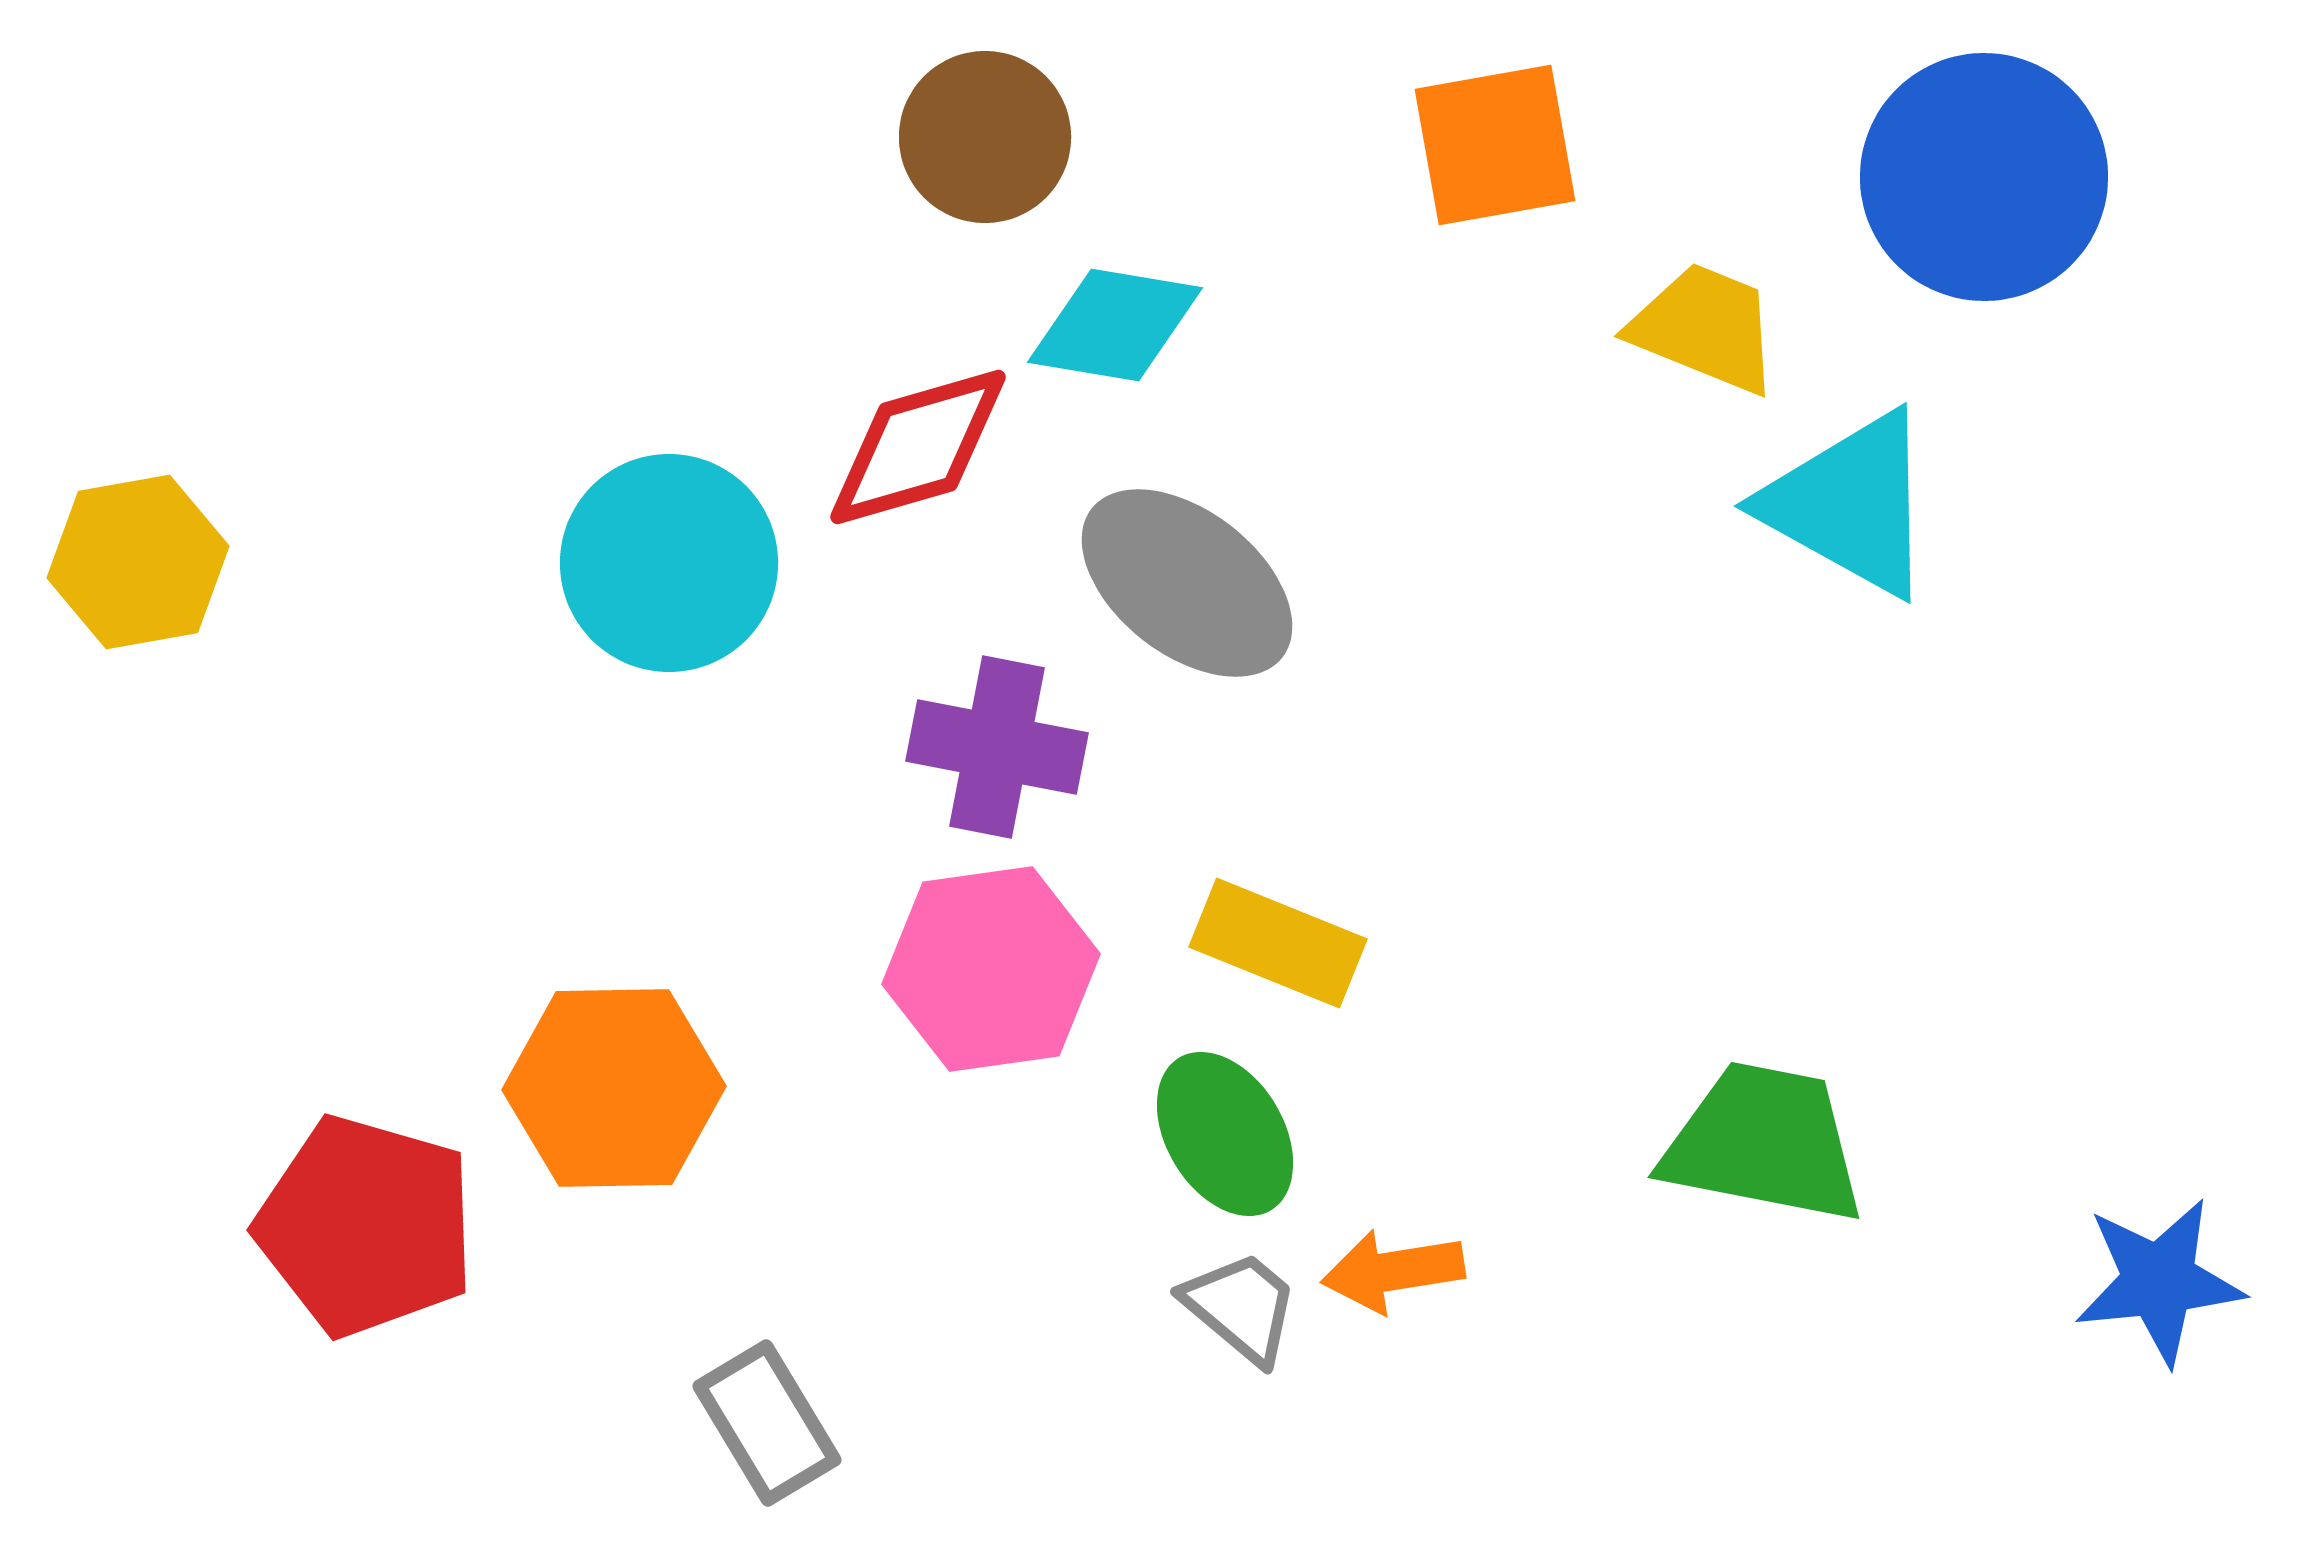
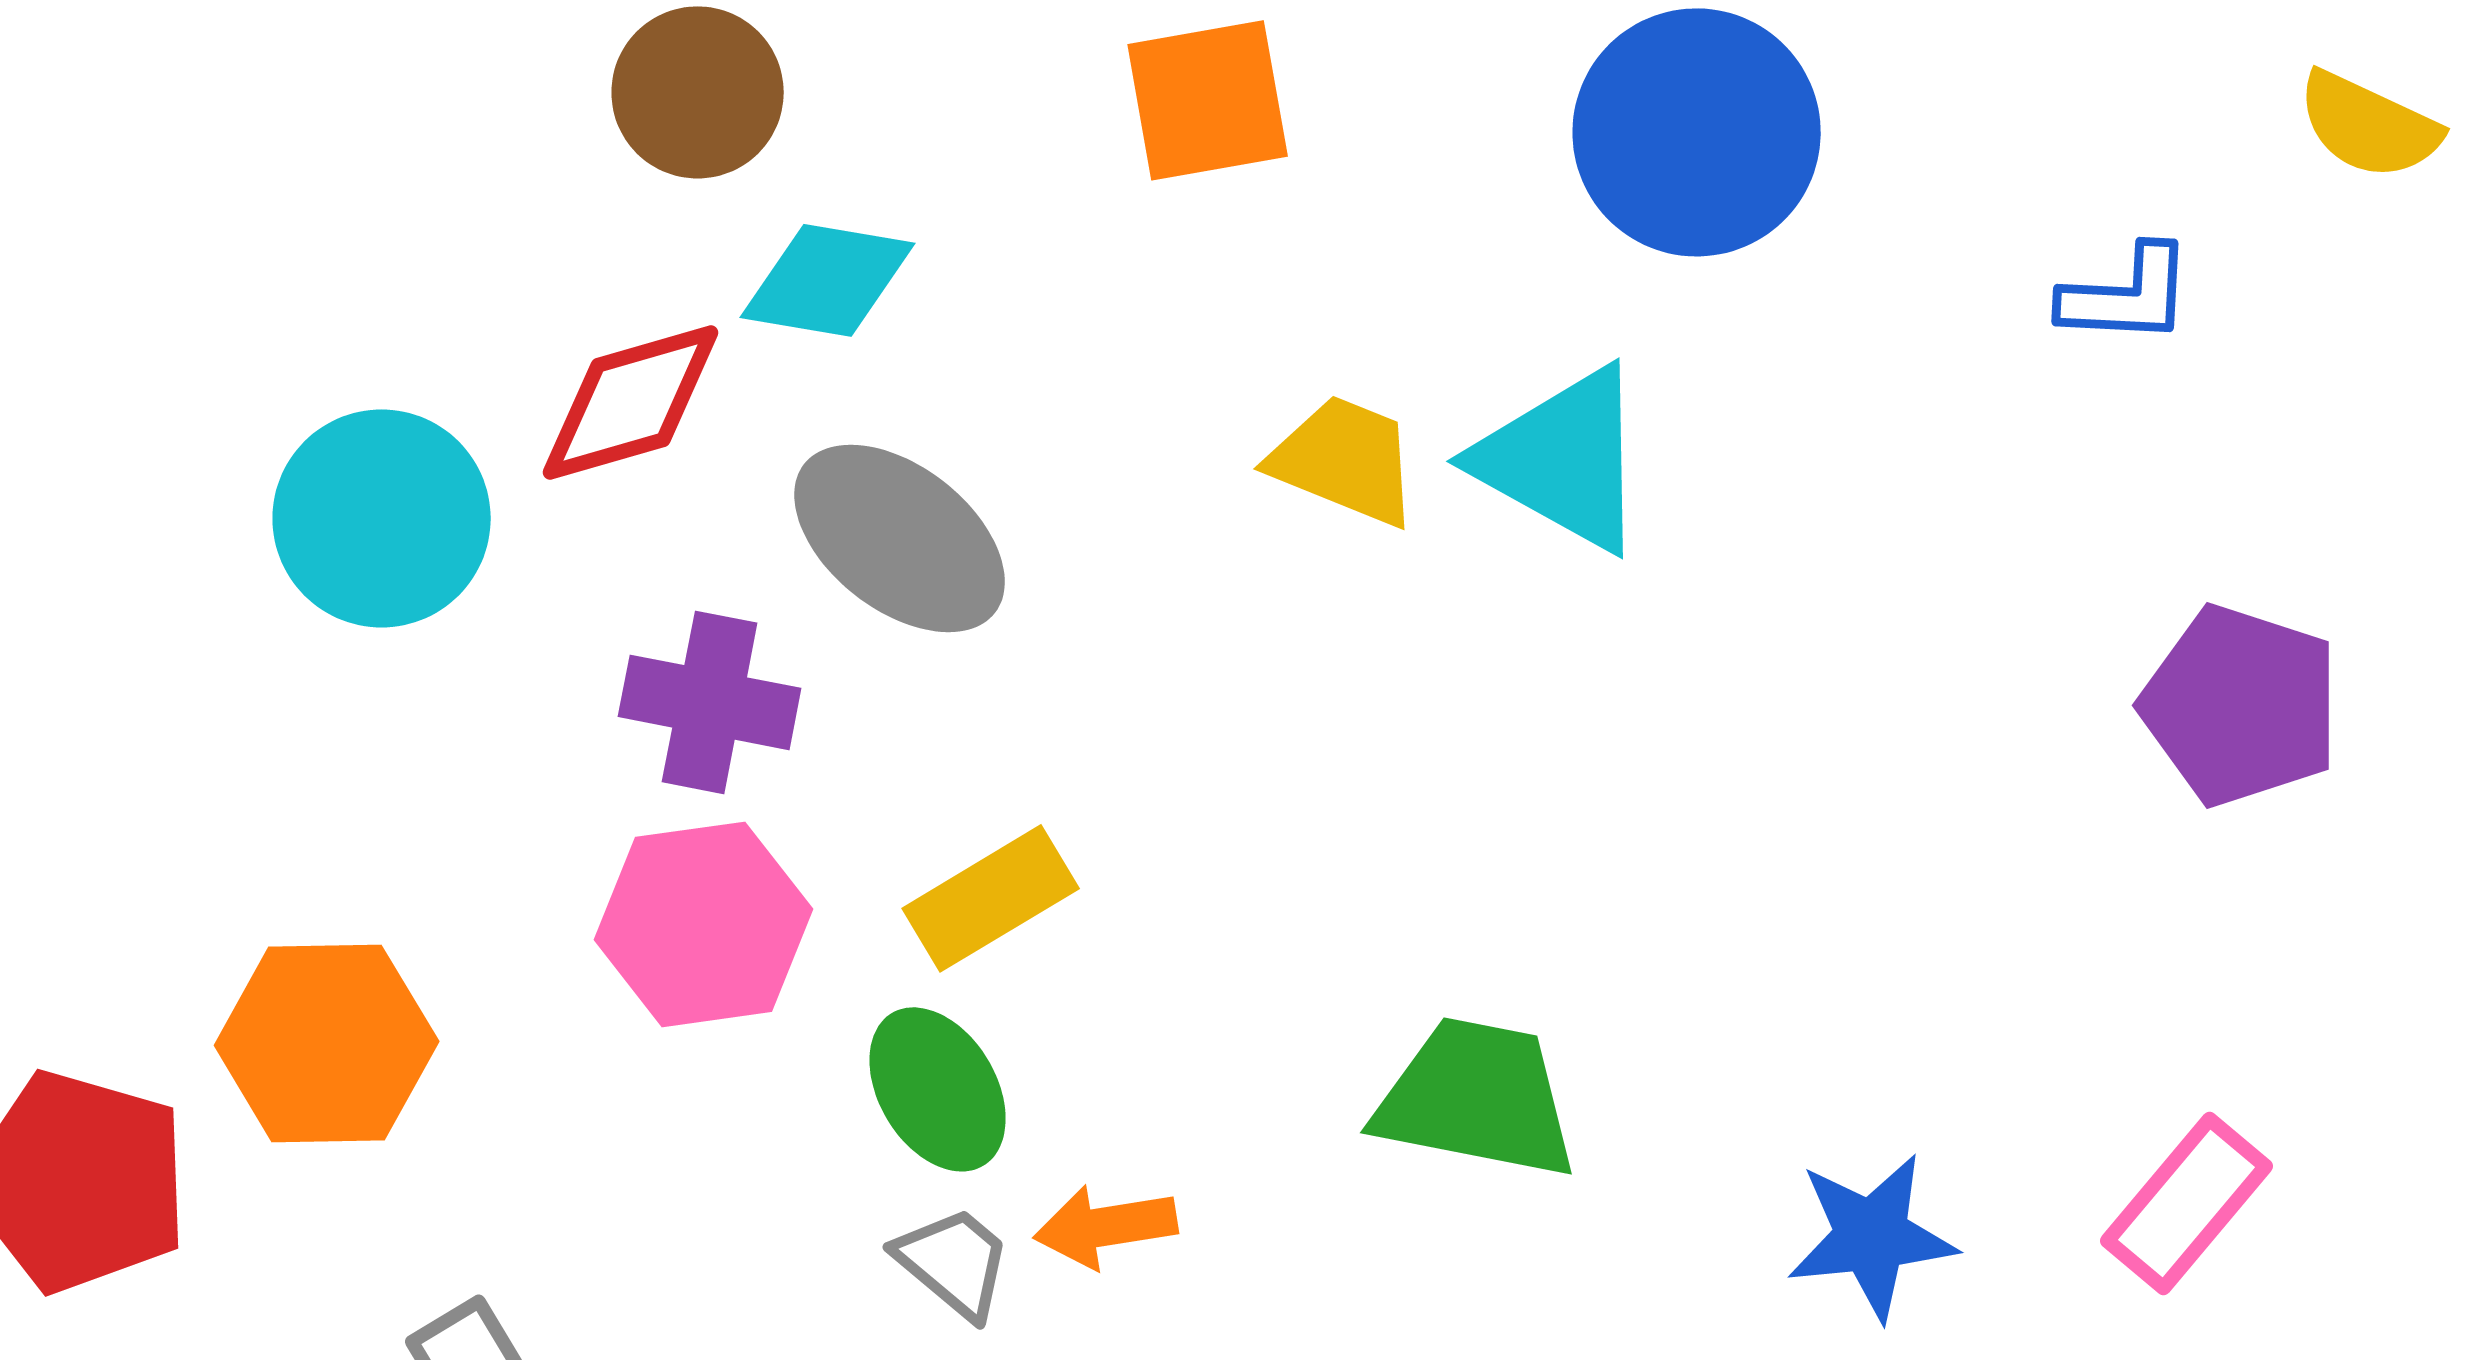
yellow trapezoid: (1705, 328) -> (1345, 460), moved
yellow rectangle: (1278, 943) -> (991, 898), turned -53

